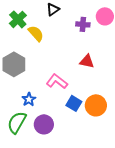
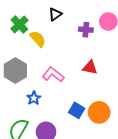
pink L-shape: (57, 81) -> (53, 75), moved
blue star: (29, 99) -> (34, 98), moved

